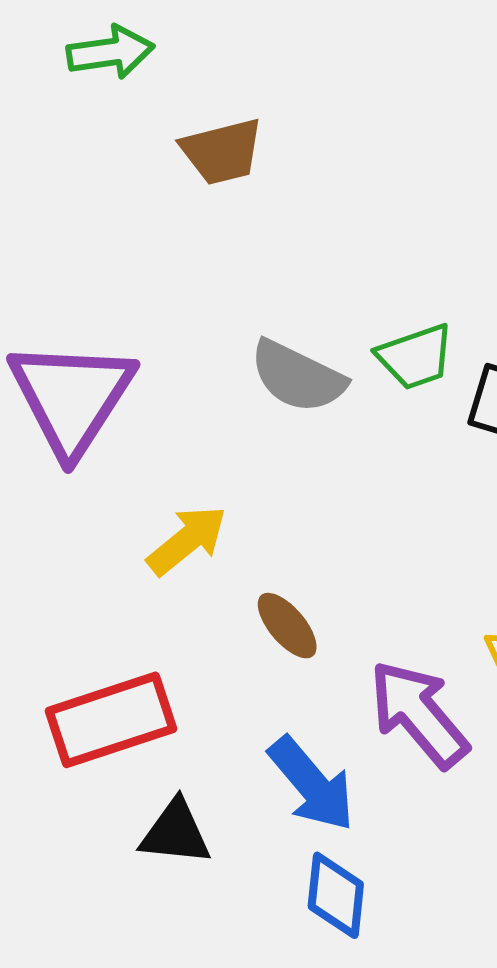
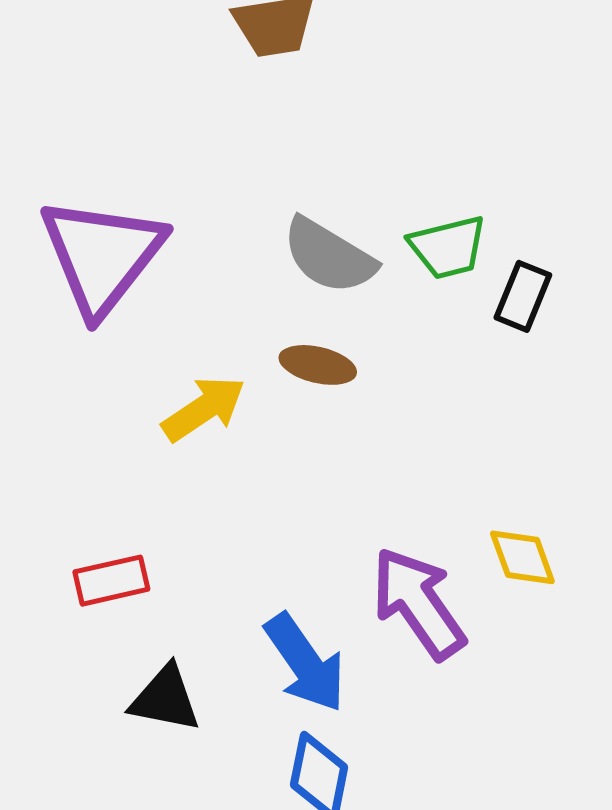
brown ellipse: (287, 626) -> (318, 365), moved, turned -42
red rectangle: (111, 720) -> (111, 581), size x0.6

